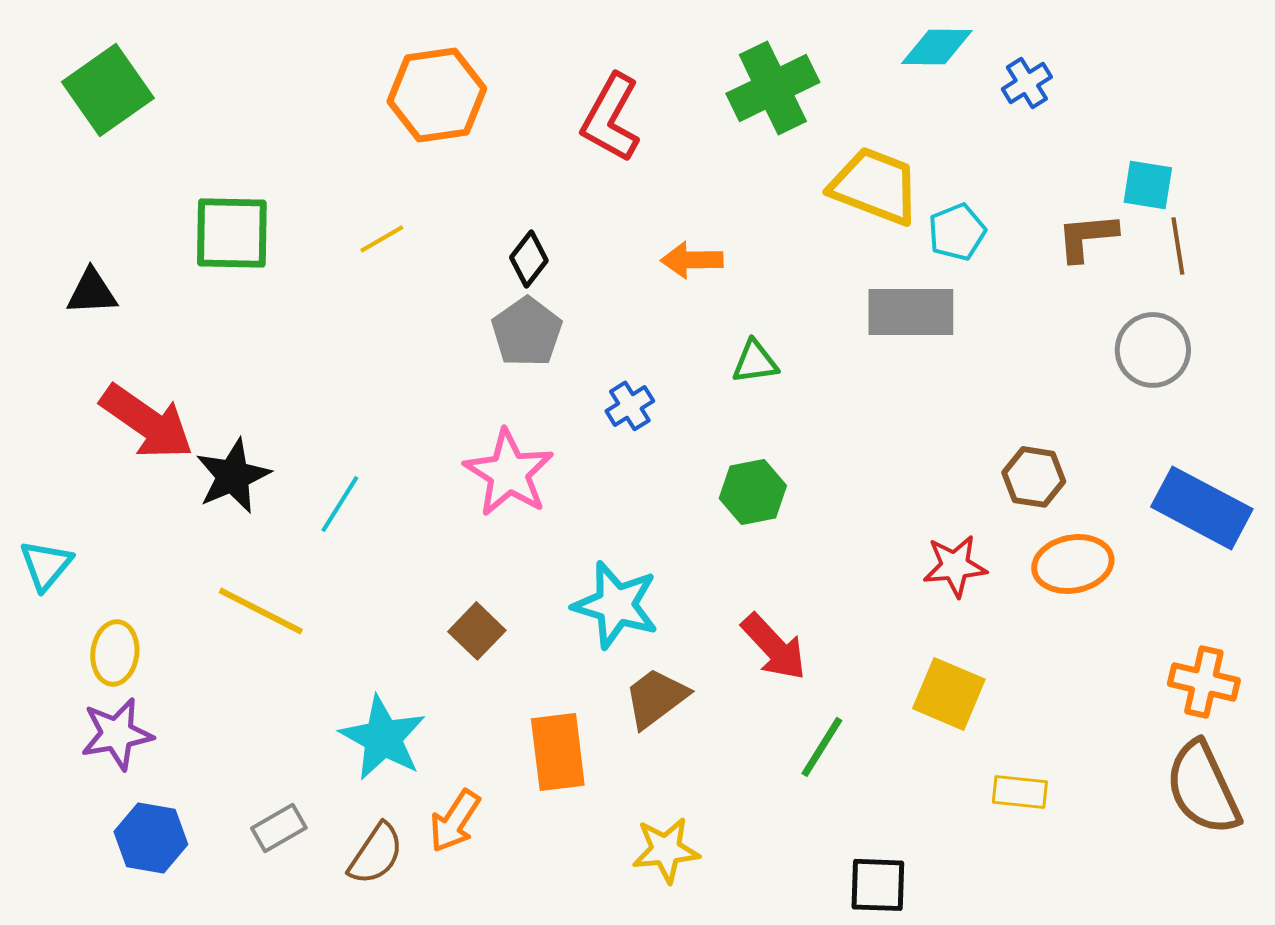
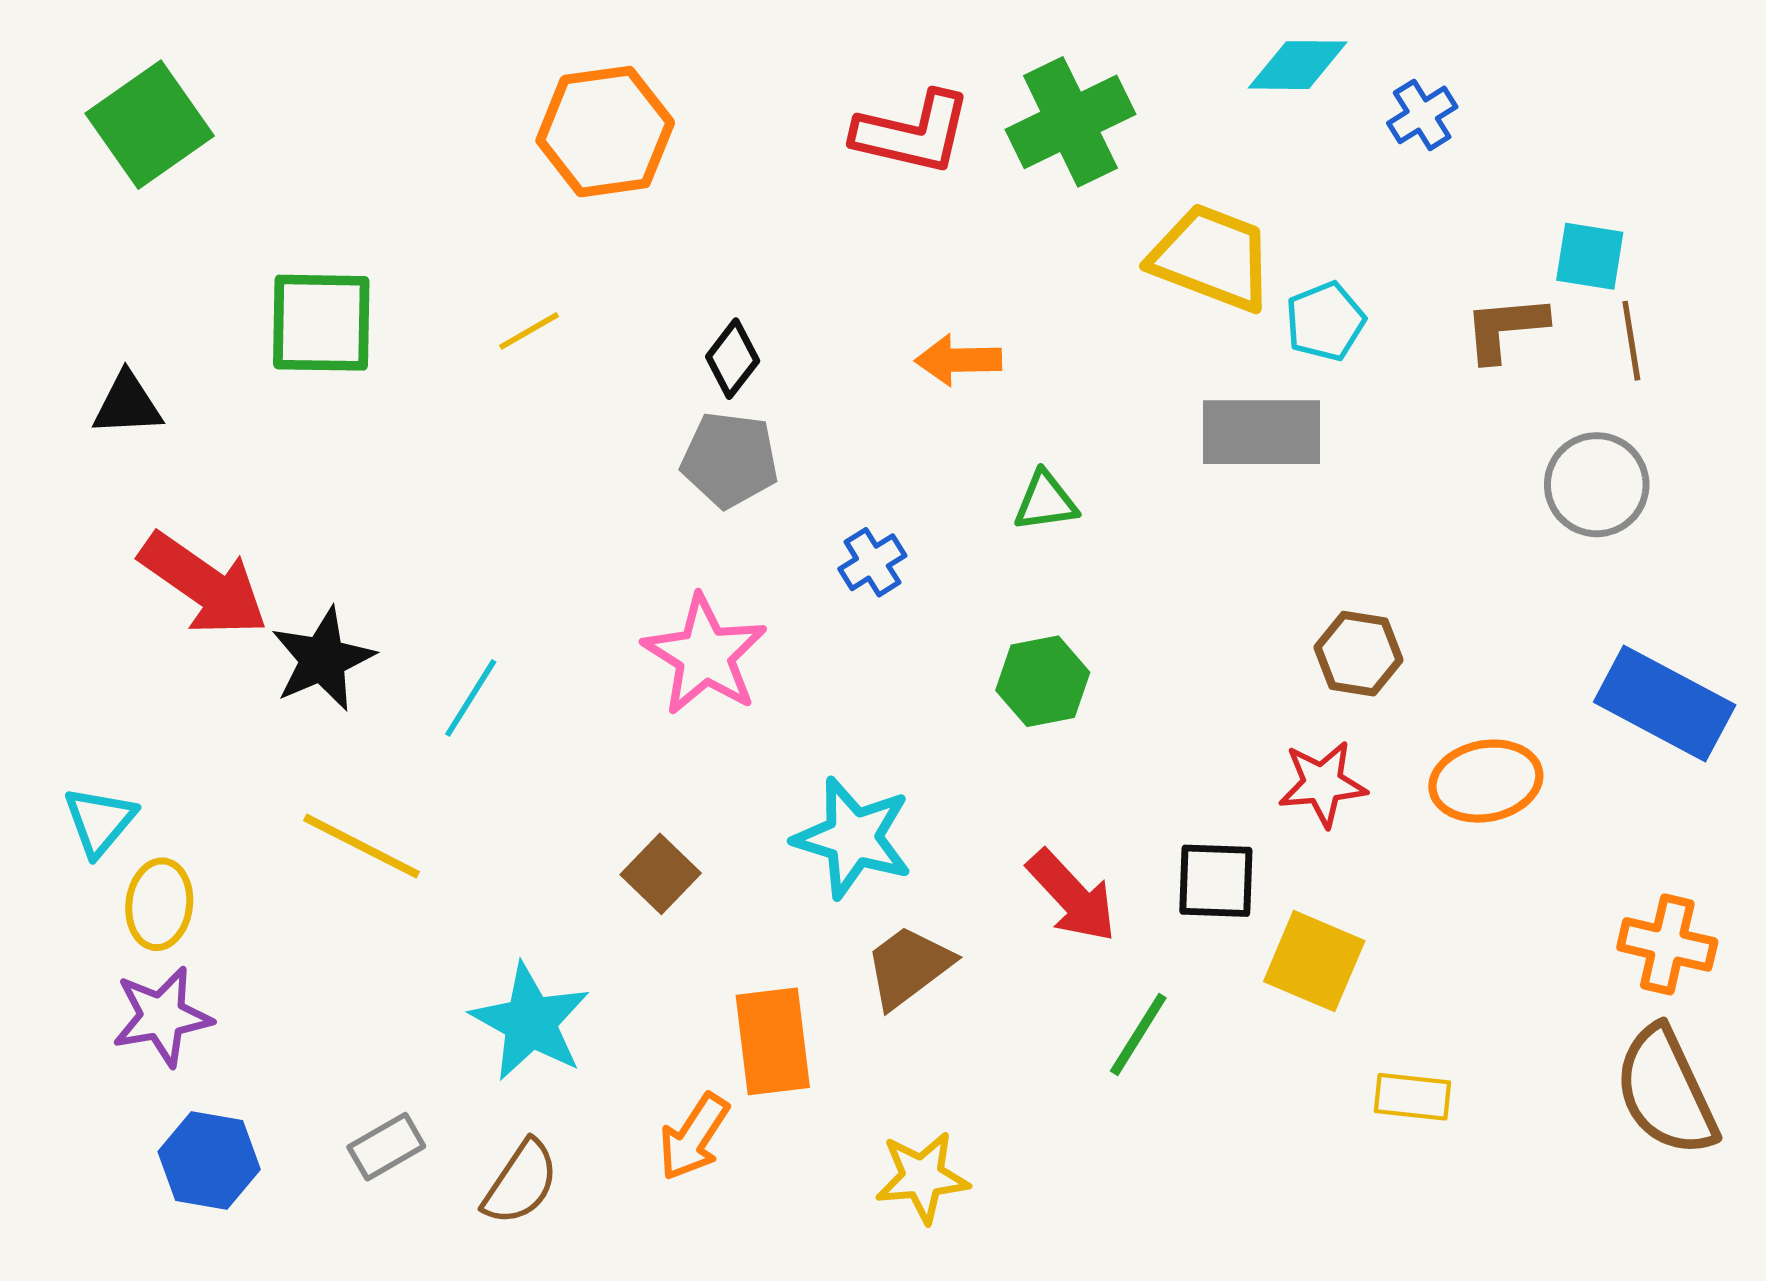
red L-shape: (611, 118) -> (913, 133), moved, turned -106
gray pentagon: (527, 332) -> (730, 460), turned -30
brown hexagon: (1034, 477) -> (1358, 654), moved
cyan triangle: (46, 565) -> (100, 821), moved
orange arrow: (455, 821) -> (694, 1137), moved
black square: (878, 885) -> (1216, 881), moved

